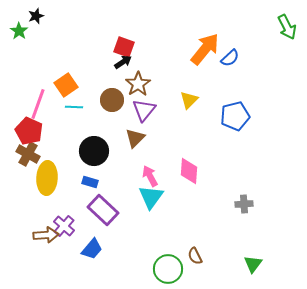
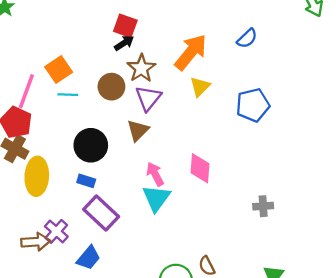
orange arrow: (205, 49) -> (191, 52), moved

